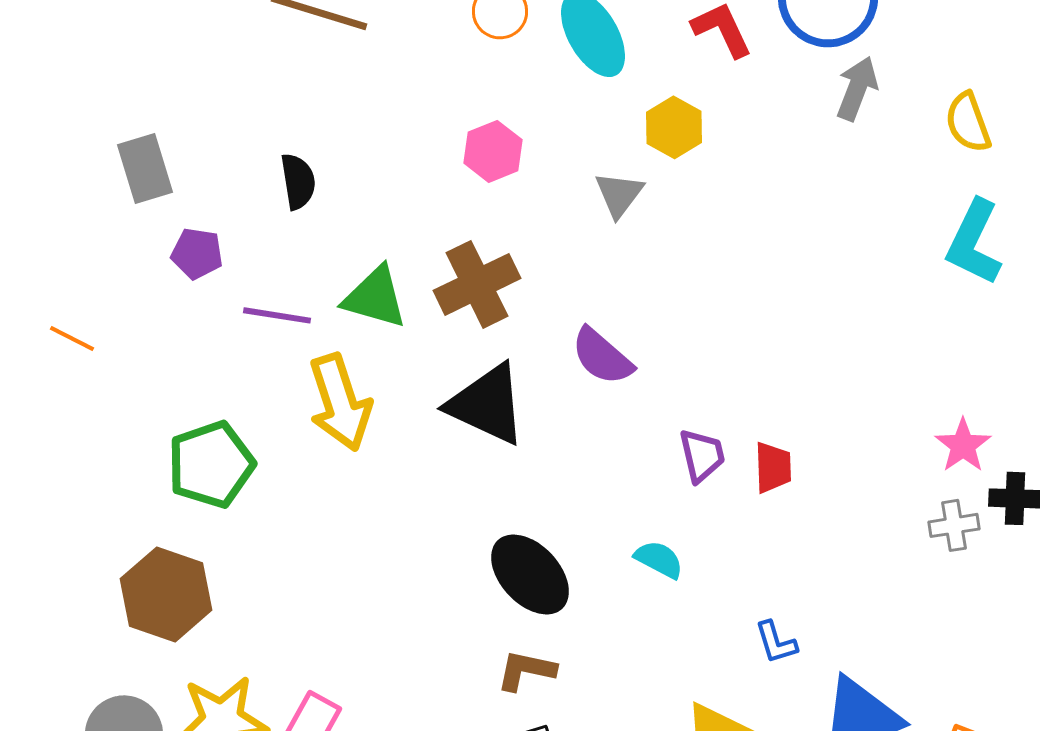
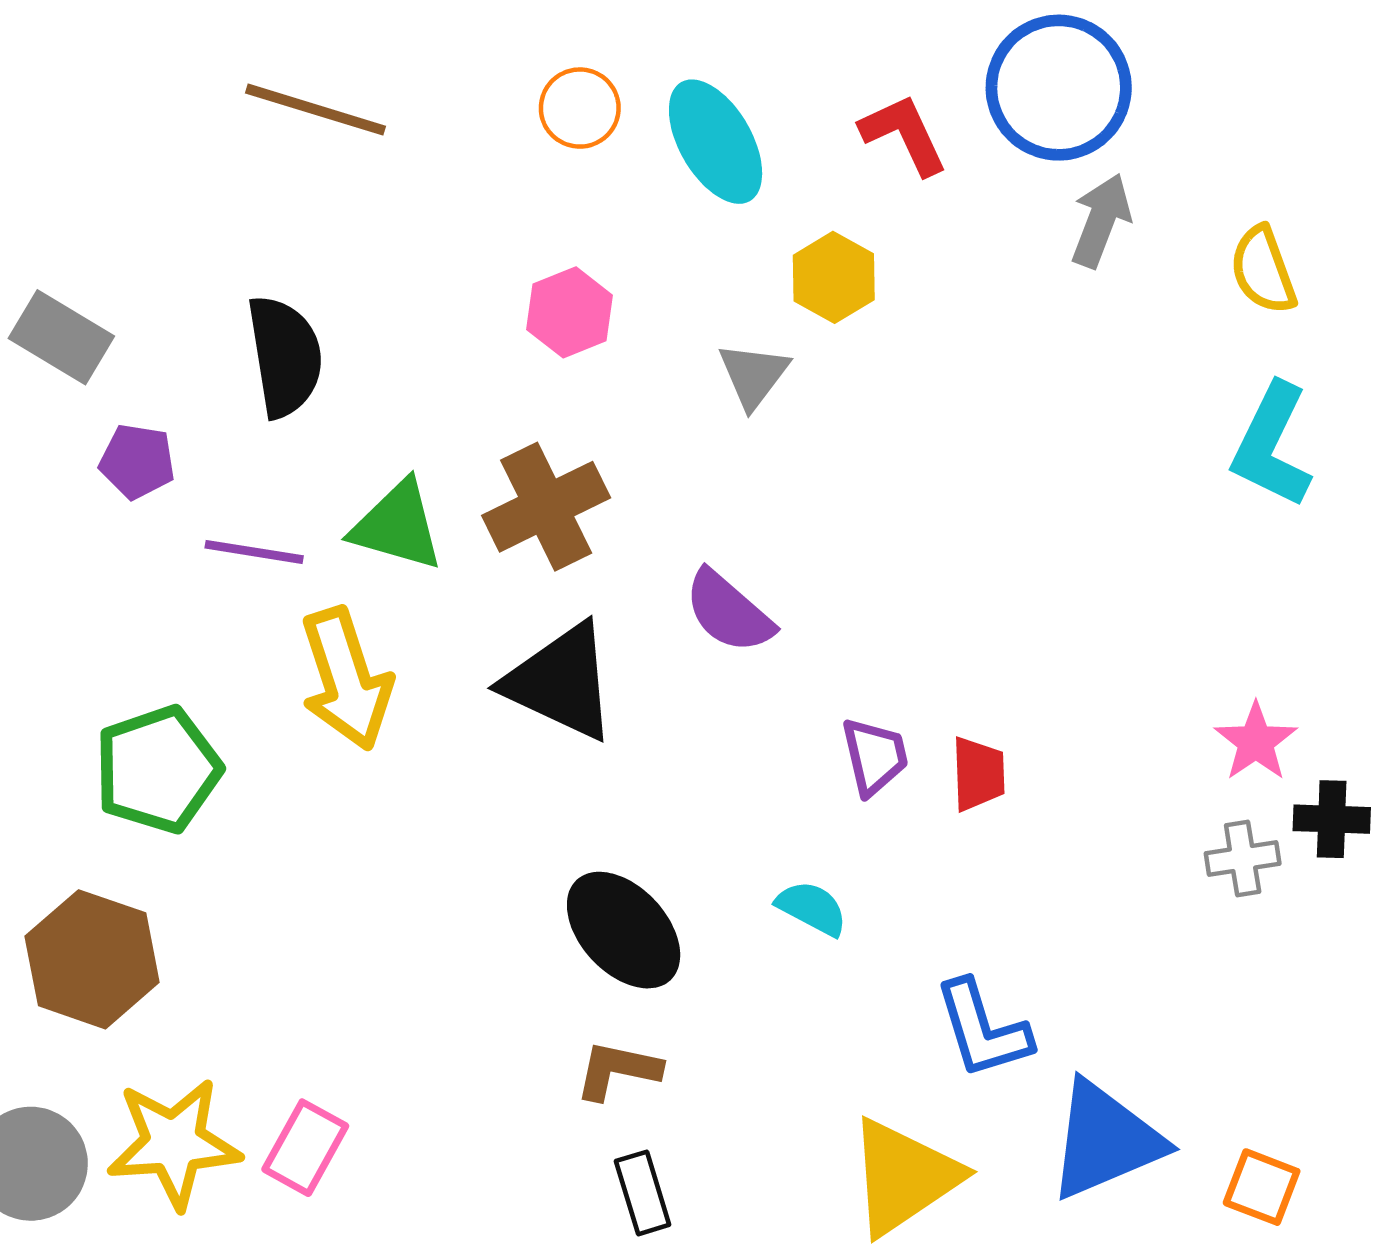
gray rectangle: (145, 168) -> (61, 337), turned -42
black semicircle: (298, 181) -> (285, 356), size x1.5
blue L-shape: (776, 642) -> (983, 1029), size x1.6

